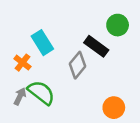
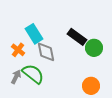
green circle: (118, 25) -> (94, 48), moved
gray diamond: (78, 65) -> (46, 52), moved, turned -50

